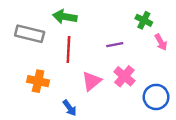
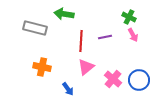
pink arrow: (161, 42) -> (133, 35), moved
red line: (68, 50) -> (81, 41), moved
pink cross: (124, 76) -> (113, 79), moved

